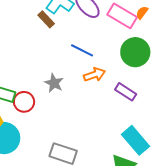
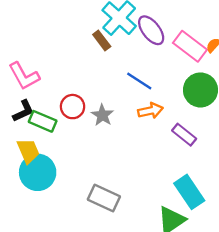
red circle: (24, 102) -> (73, 107), moved

